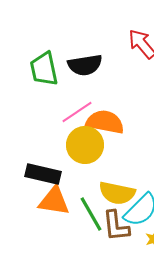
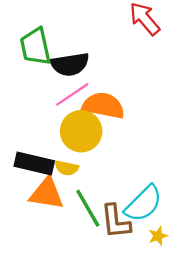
black semicircle: (85, 65) -> (70, 64), moved
yellow semicircle: (117, 193) -> (67, 168), moved, size x0.6

